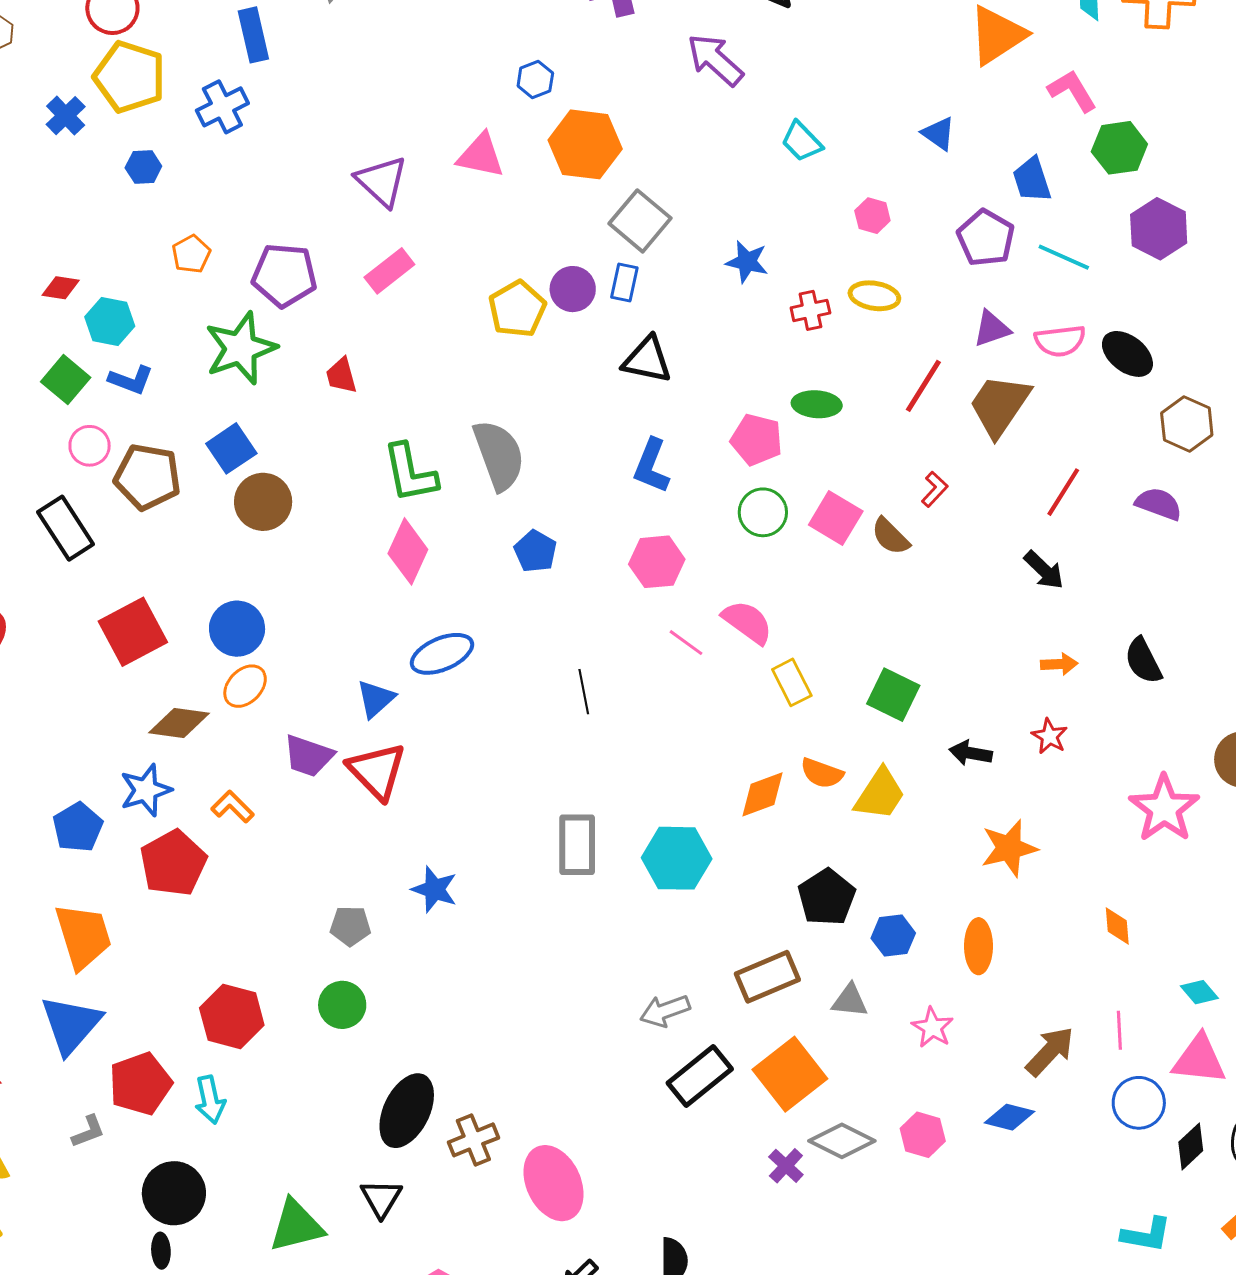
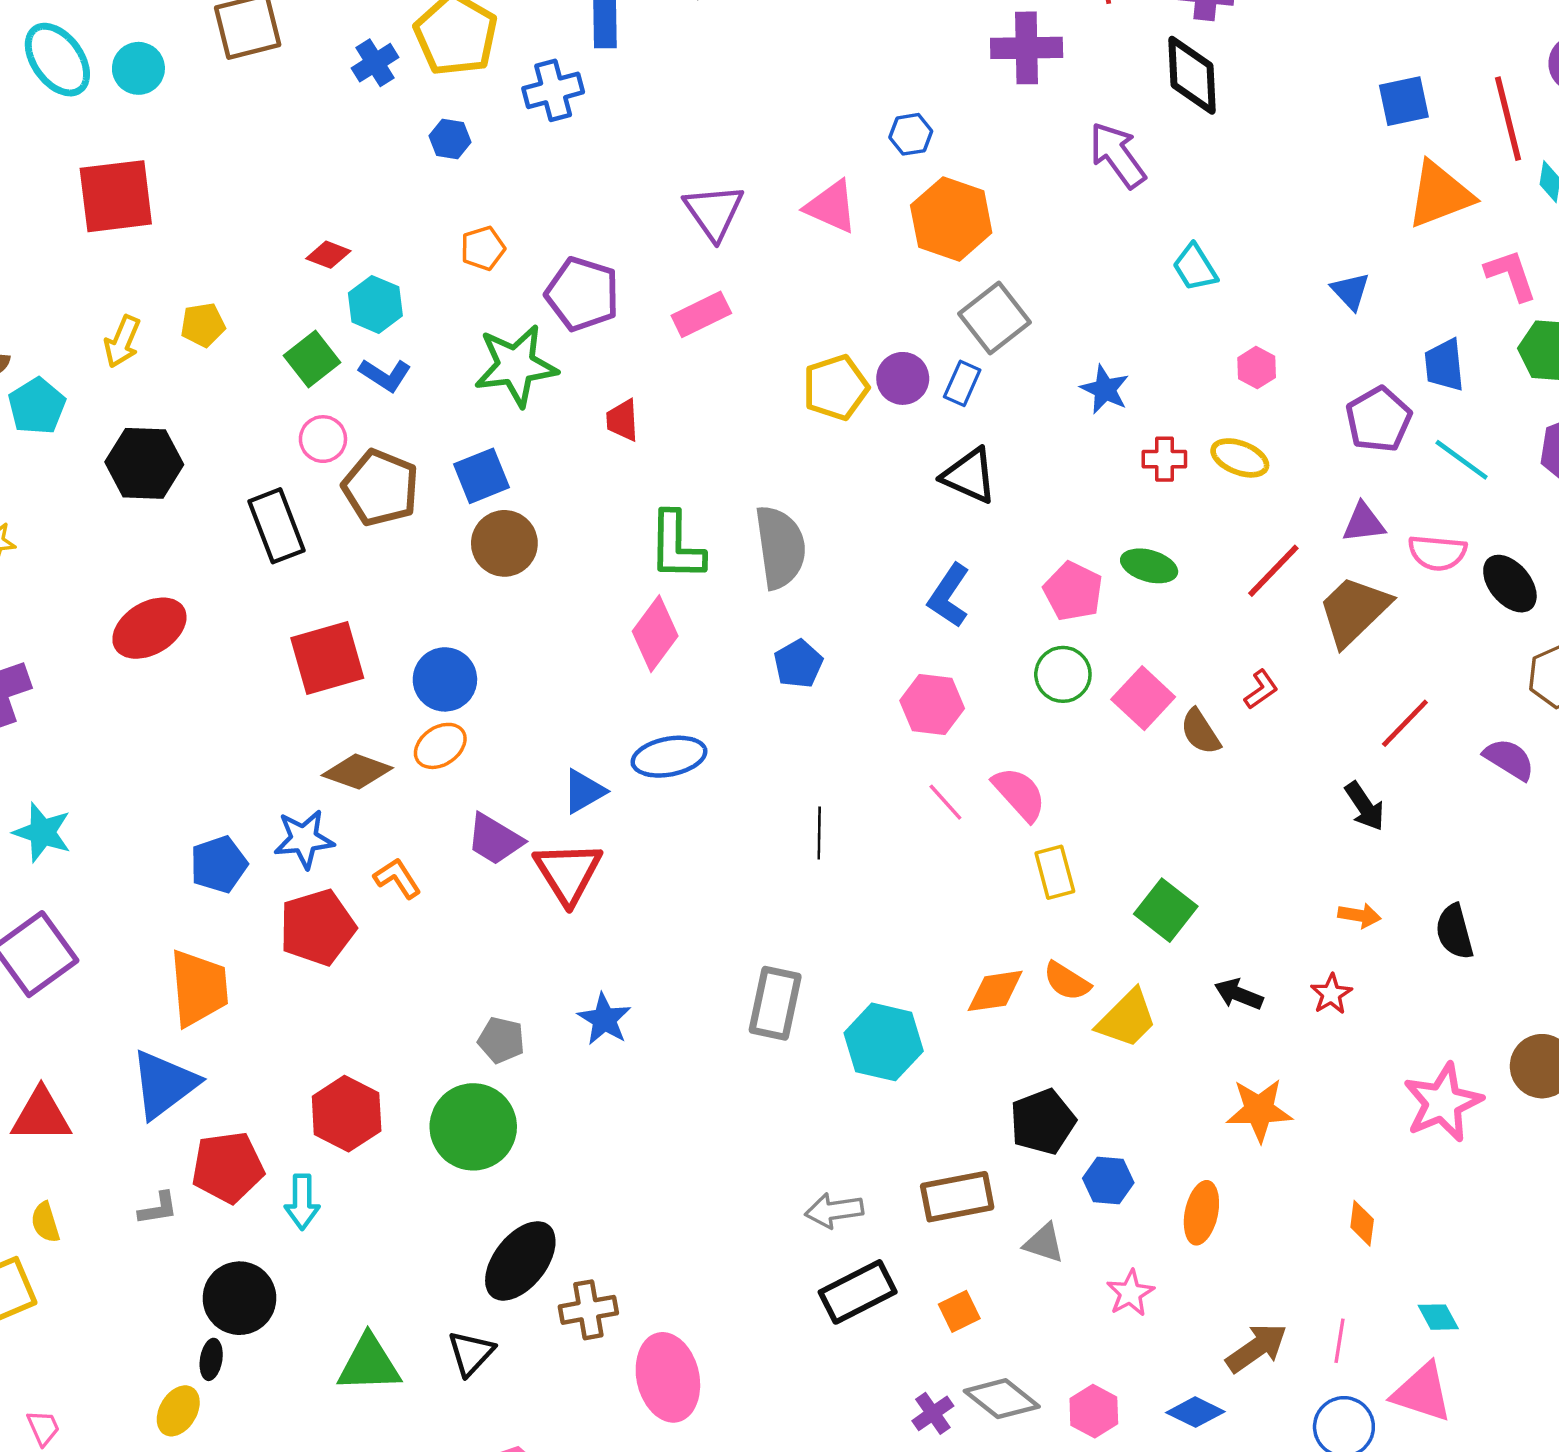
green circle: (342, 1005) -> (473, 1127), size x1.6
orange square: (790, 1074) -> (959, 1311), size x0.5

